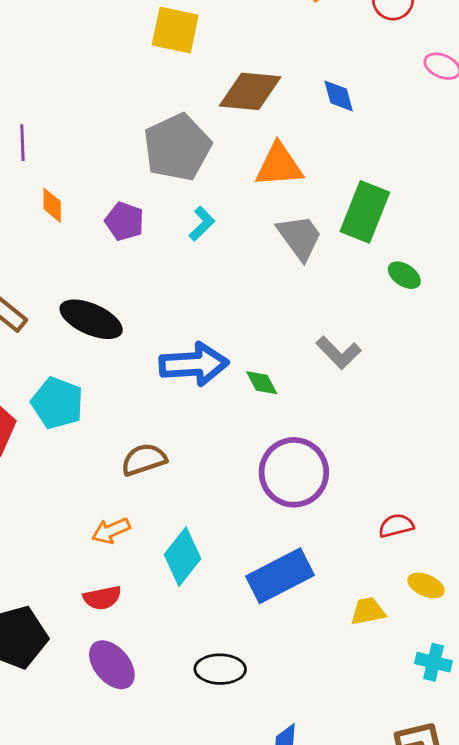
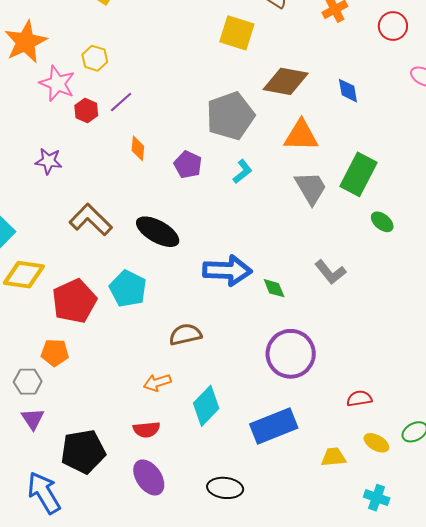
purple line: (22, 143) -> (121, 102), turned 45

